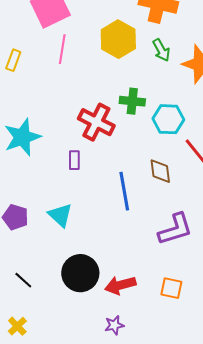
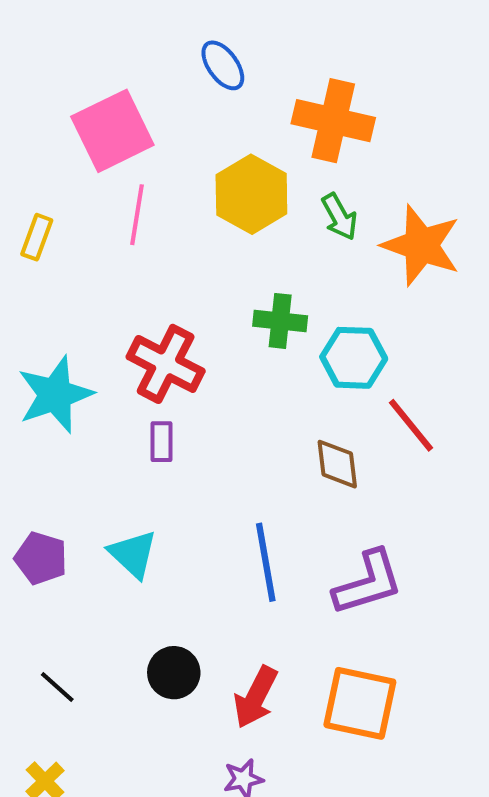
red cross: (96, 122) -> (166, 364), moved
blue line: (124, 191) -> (266, 562), moved
black circle: (80, 273) -> (174, 673), size x0.7
red arrow: (120, 285) -> (256, 697), turned -48
orange square: (171, 288) -> (360, 703), size x1.6

